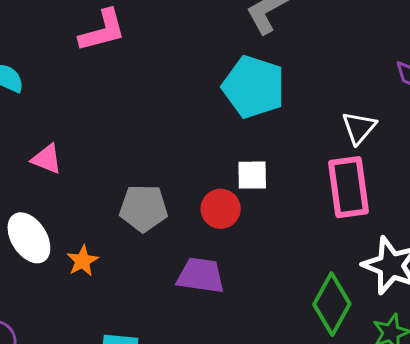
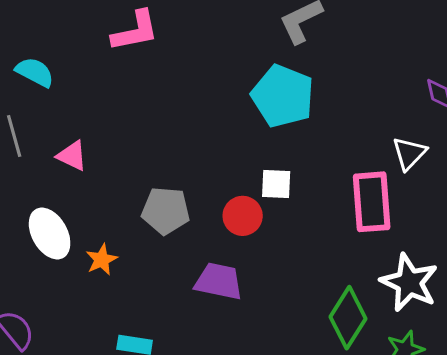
white triangle: (359, 128) -> (409, 153), moved

